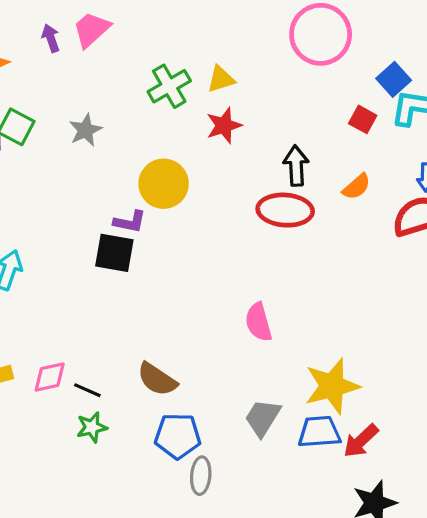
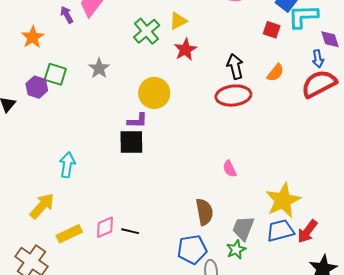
pink semicircle: (258, 322) -> (230, 169), size x0.7
brown semicircle: (157, 379) -> (204, 212), moved, turned -124
green star: (92, 427) -> (236, 250), moved

